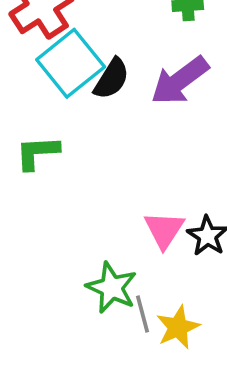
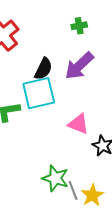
cyan square: (71, 63) -> (39, 93), moved, turned 32
pink triangle: (164, 230) -> (78, 124), moved, turned -35

